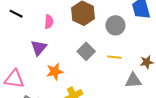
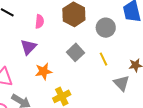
yellow line: (114, 57) -> (104, 59), turned 56
gray triangle: (133, 80) -> (122, 83), turned 48

